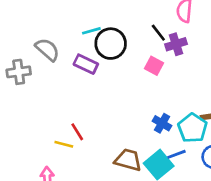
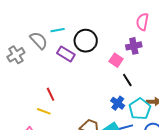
cyan line: (91, 31) -> (58, 30), moved
black line: (158, 33) -> (127, 80), moved
gray cross: (19, 72) -> (16, 55), turned -30
red line: (77, 132) -> (51, 94), moved

